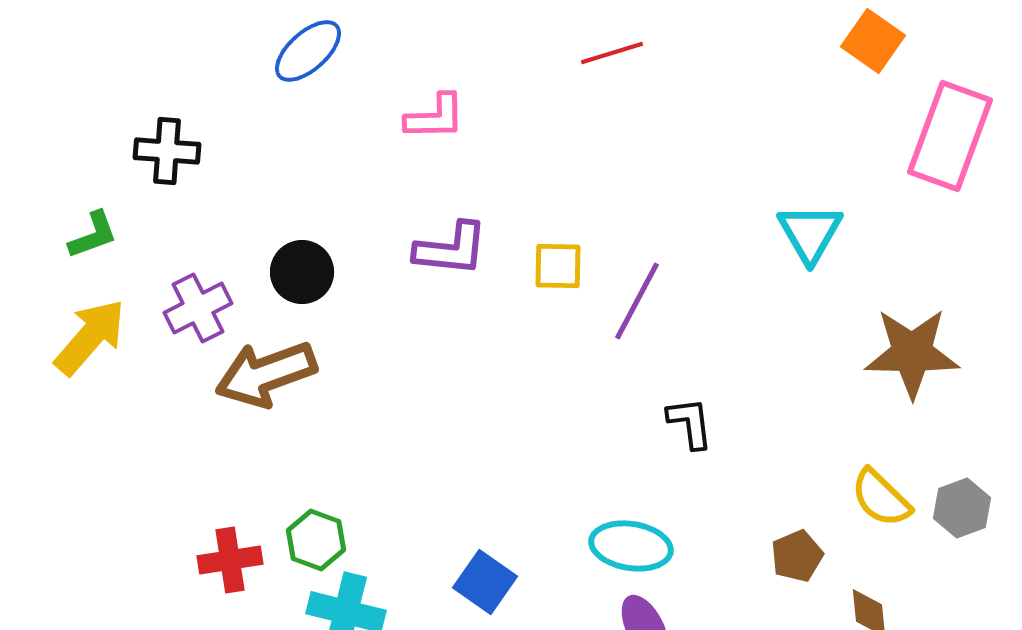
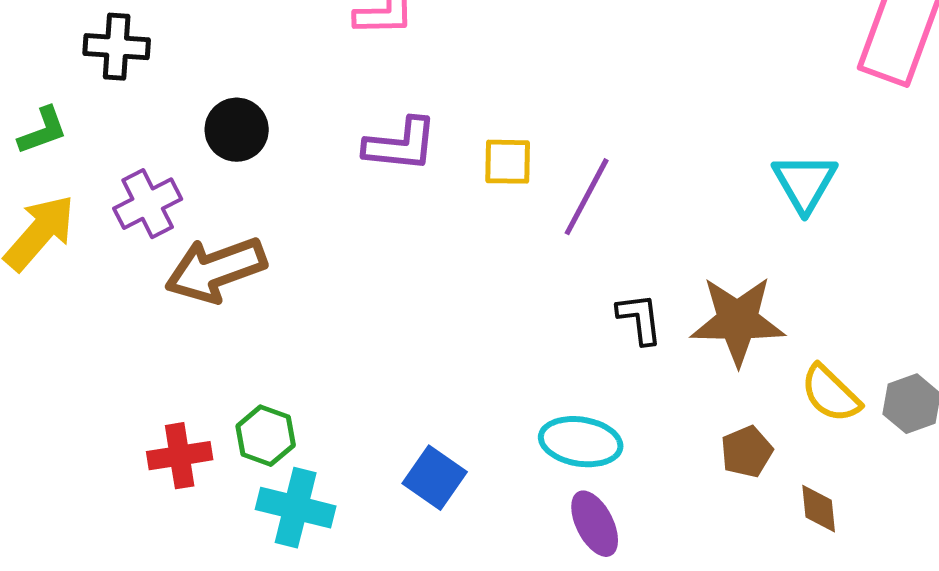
cyan triangle: (810, 233) -> (805, 183), moved
black circle: (302, 272) -> (237, 130), moved
brown star: (912, 353) -> (738, 321), moved

